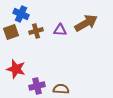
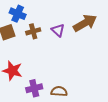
purple triangle: (60, 30) -> (58, 30), turned 40

